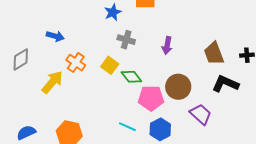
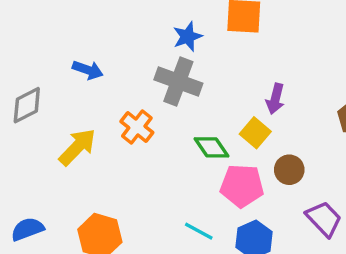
gray cross: (126, 40) -> (178, 82), moved, size x1.5
orange cross: (76, 63) -> (137, 127), moved
yellow square: (110, 65) -> (255, 133), moved
brown circle: (178, 87) -> (289, 170), size x0.7

